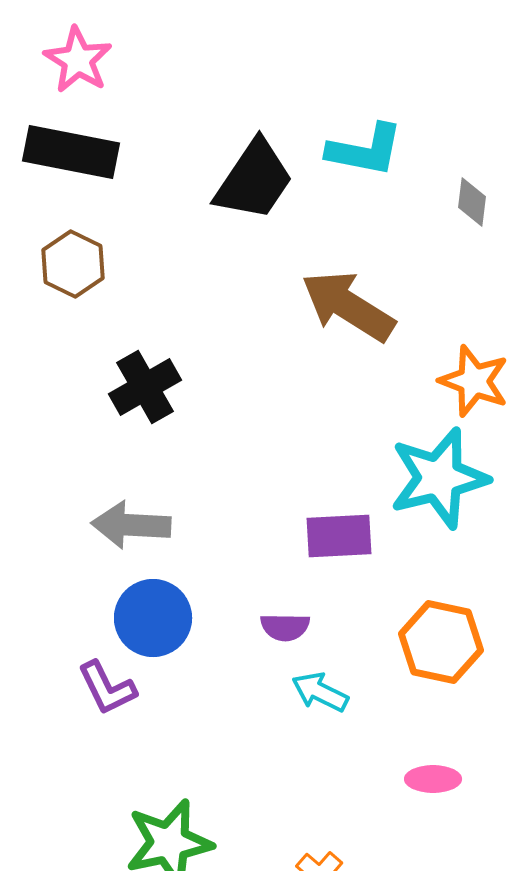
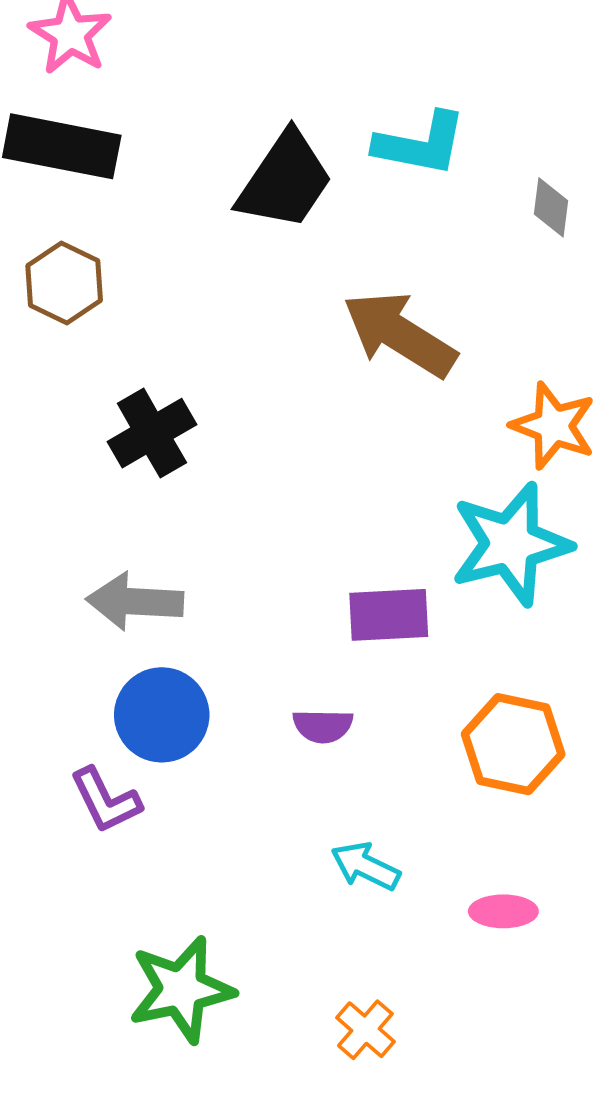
cyan arrow: (320, 692) -> (365, 866), moved

